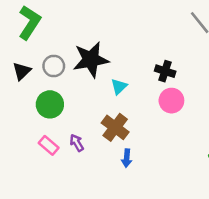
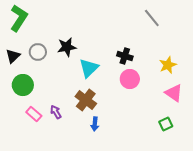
black star: (91, 60) -> (67, 47), size x0.7
cyan triangle: (119, 86) -> (89, 68), size x1.5
green circle: (50, 104) -> (23, 85), moved

